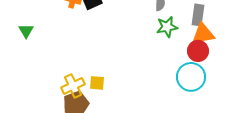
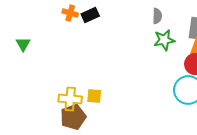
yellow cross: (73, 86) -> (70, 99), turned 30

